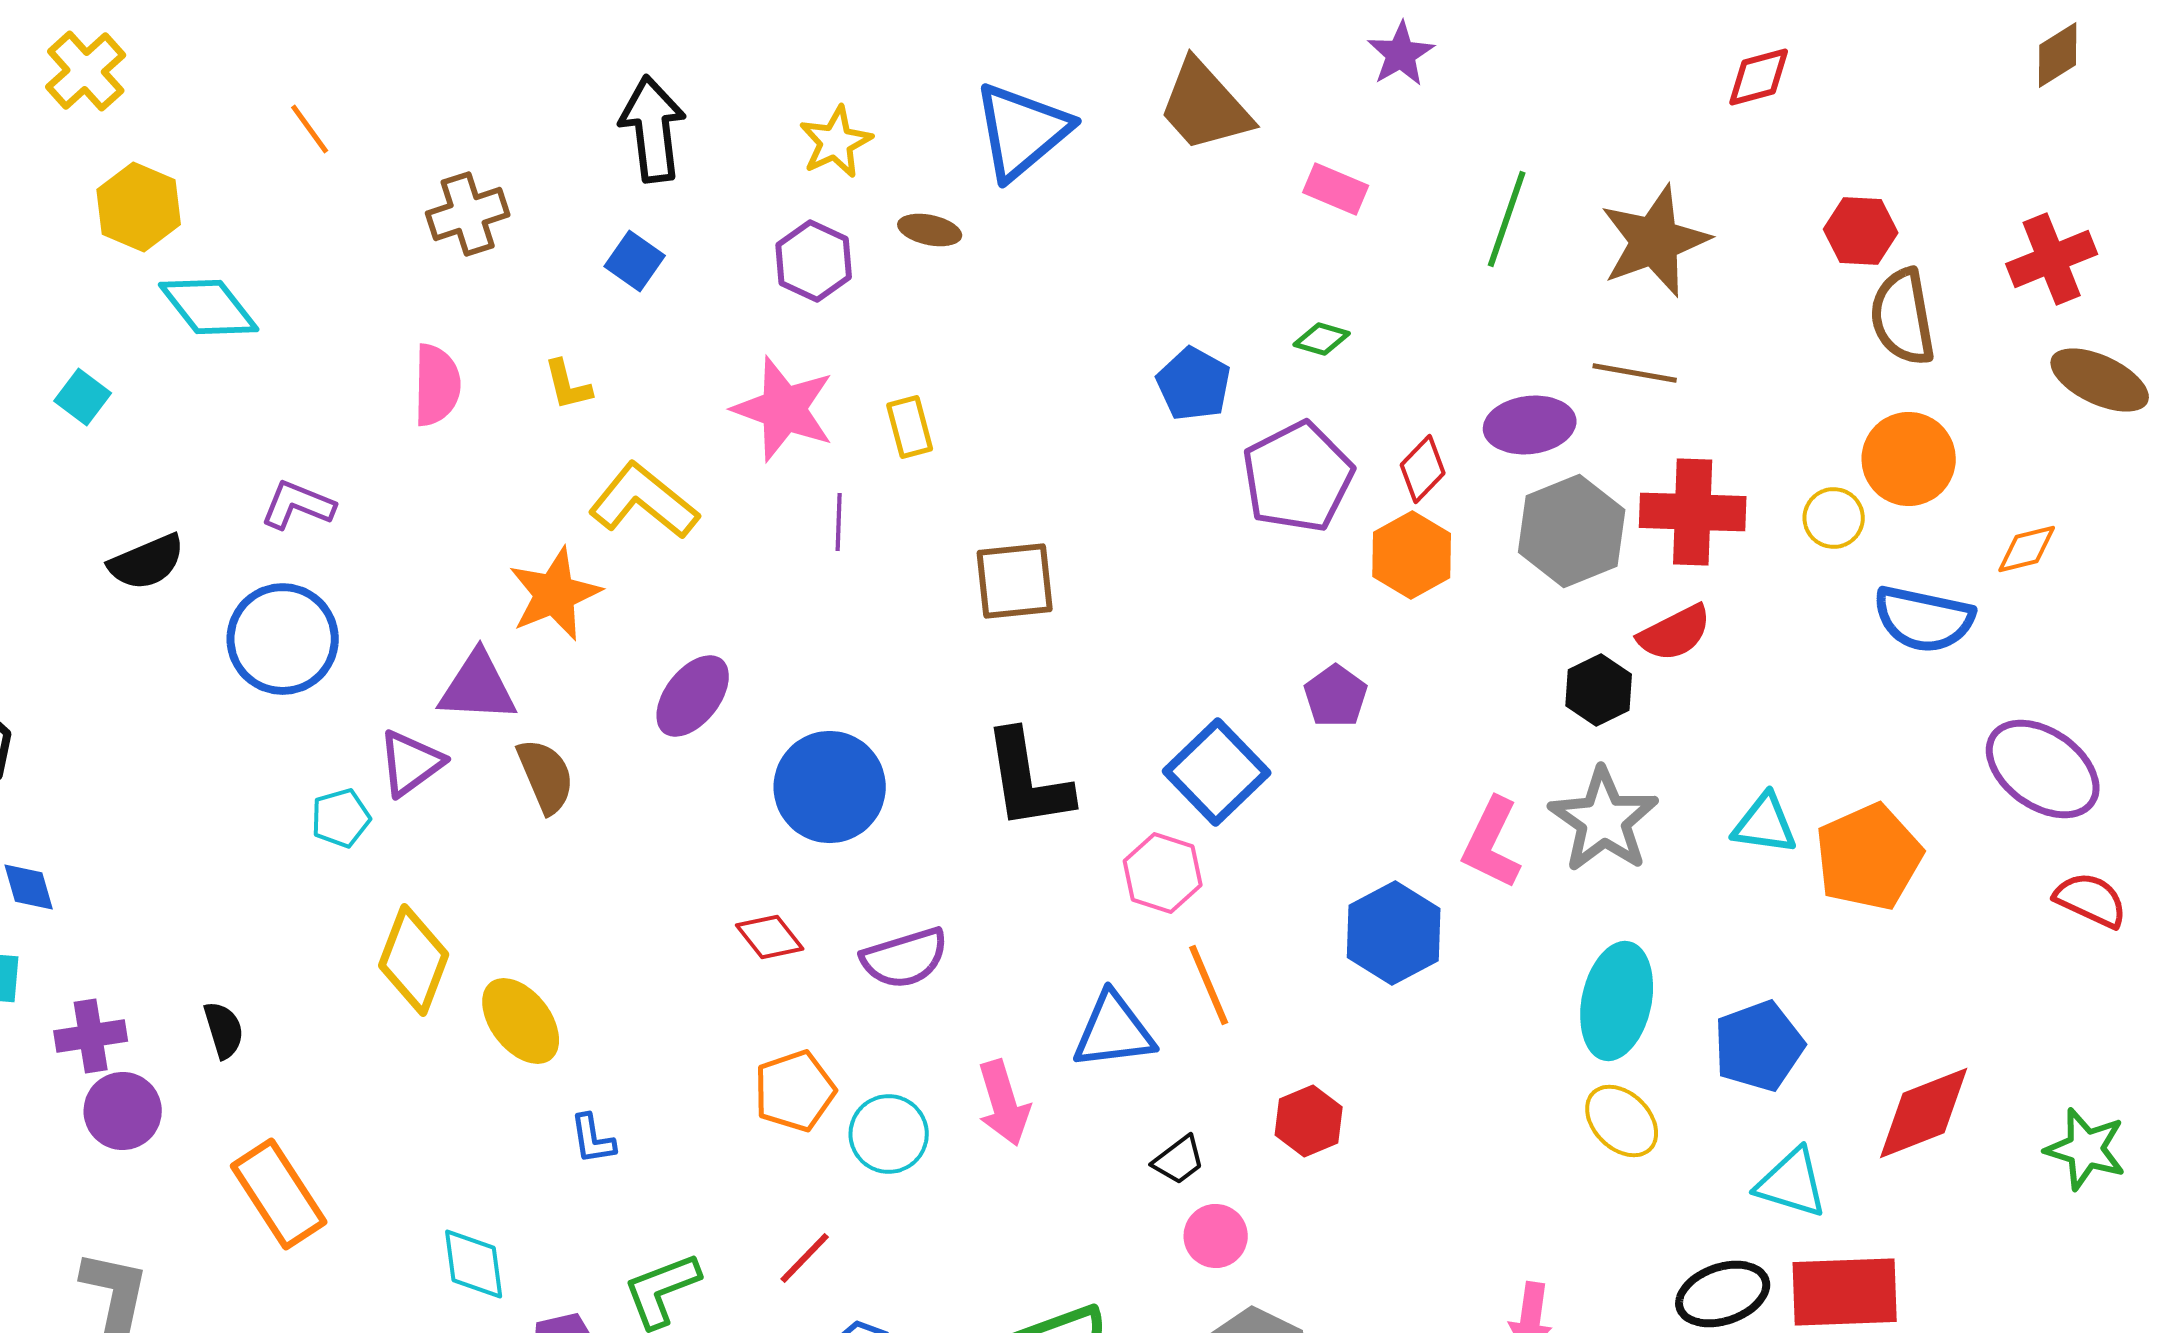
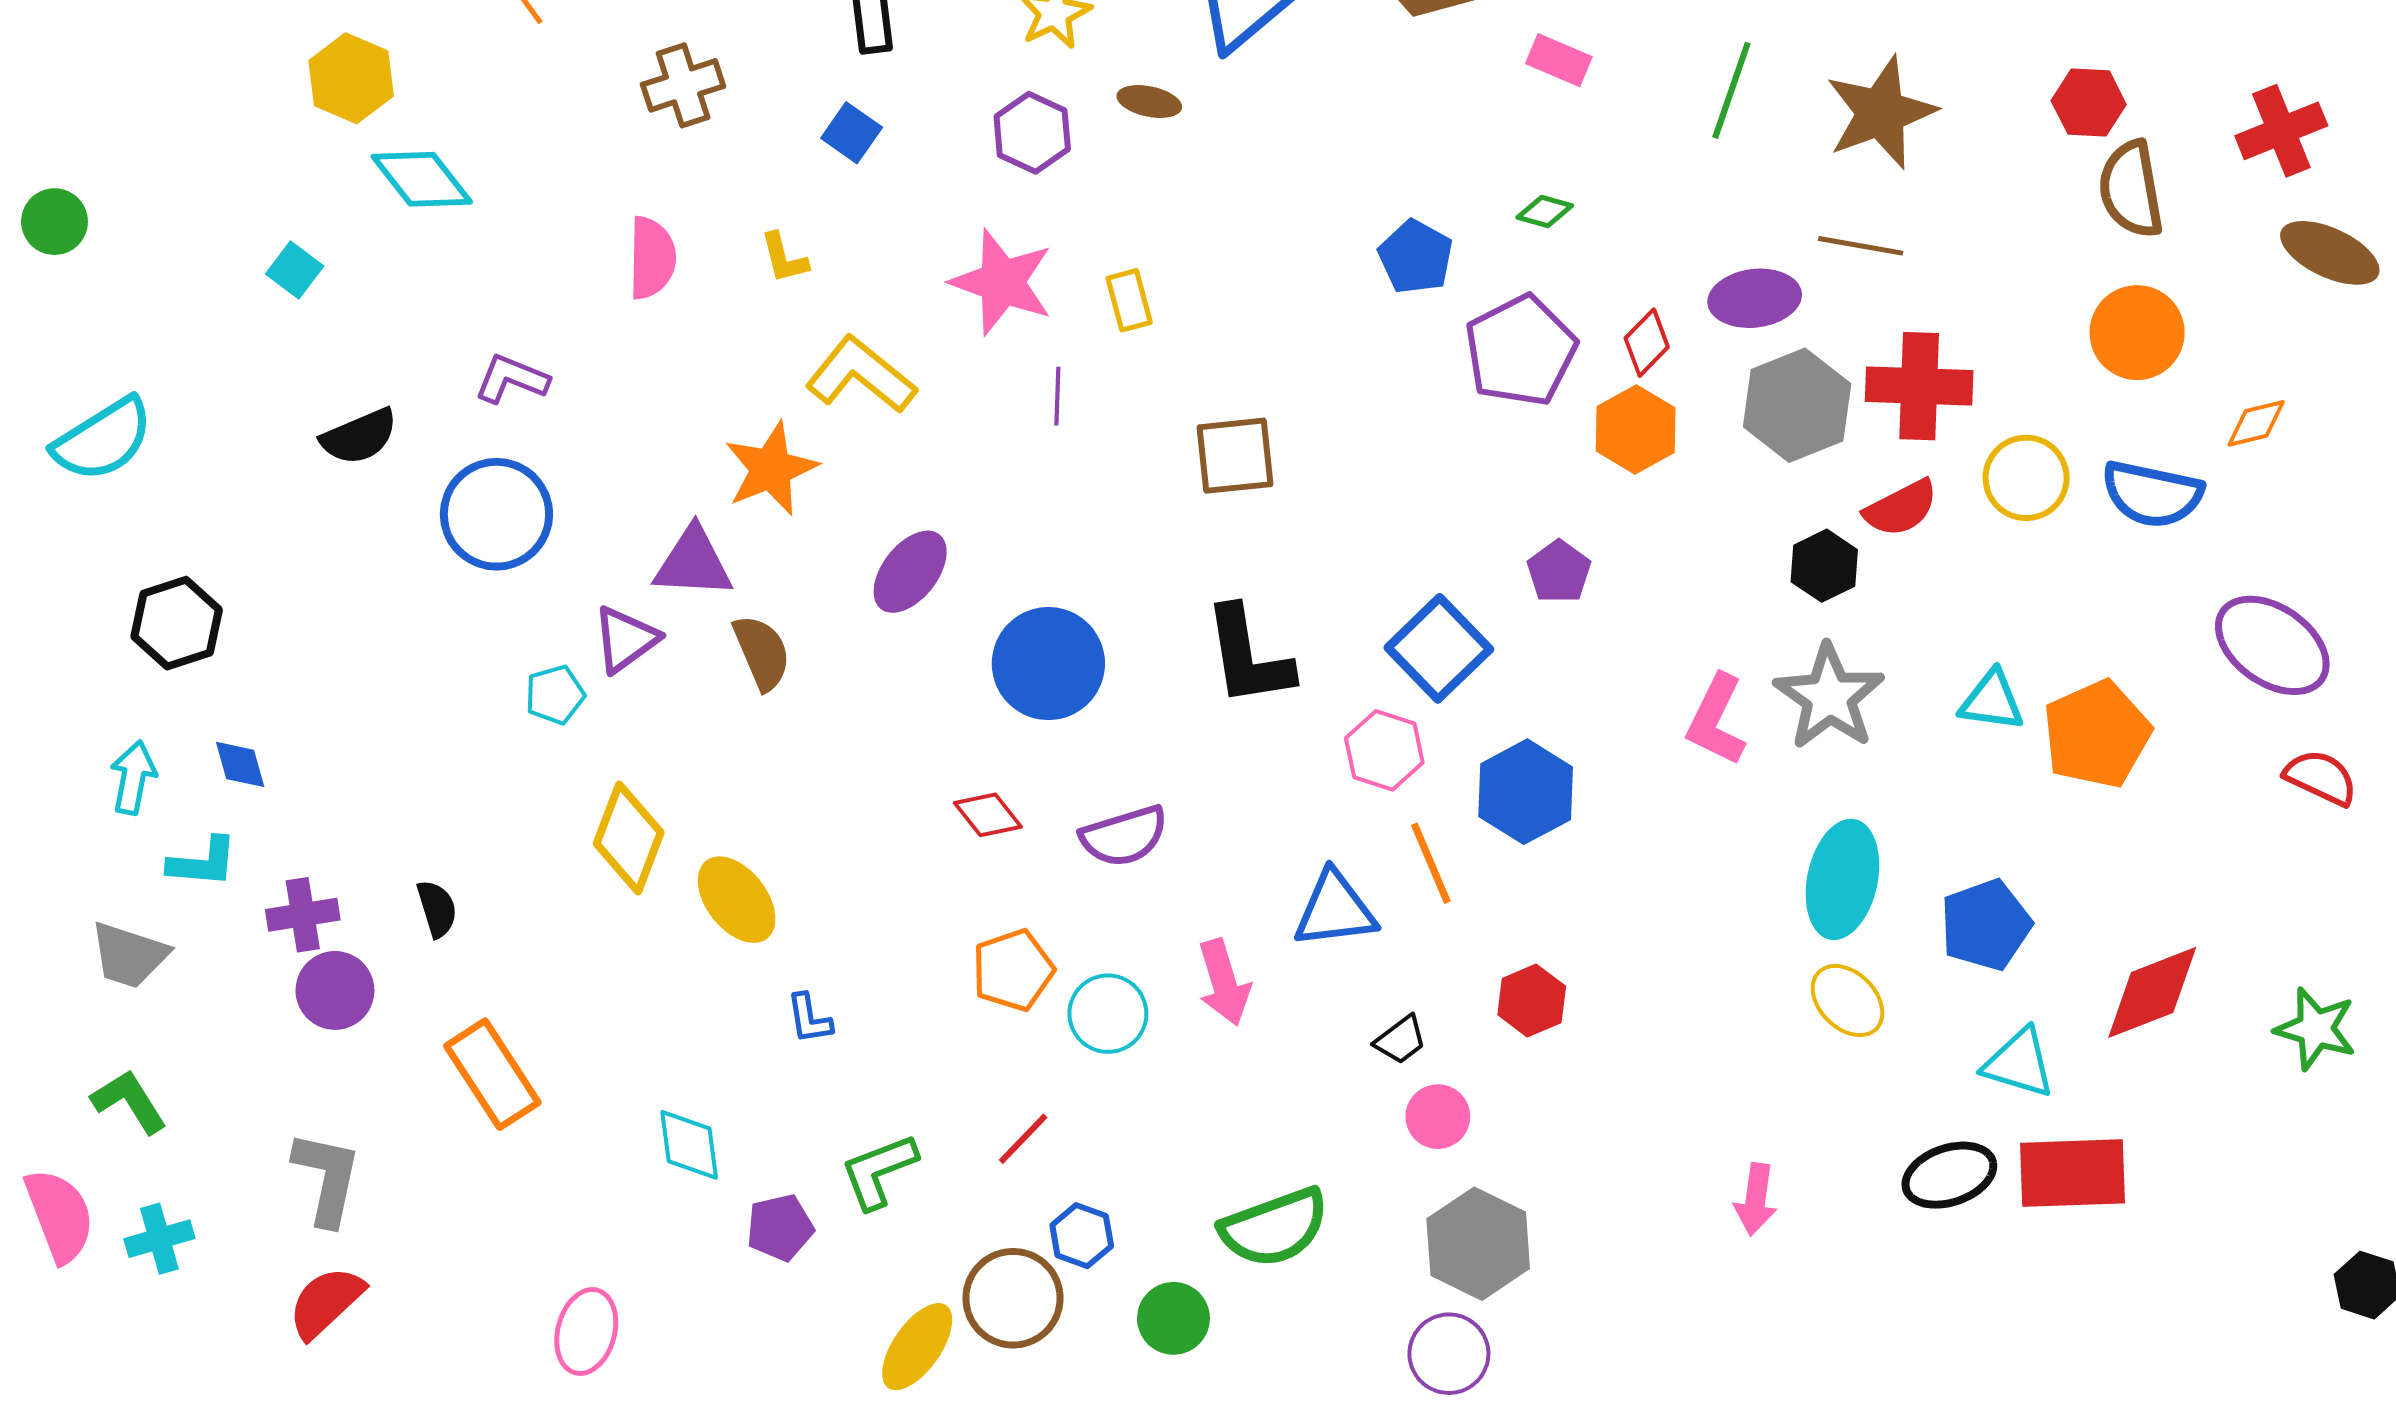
yellow circle: (1834, 518) -> (2026, 478), moved, size x1.4
blue hexagon: (1394, 933) -> (1526, 792), moved

